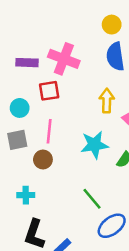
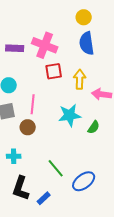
red square: (49, 91) -> (54, 71), moved
green line: (92, 199) -> (56, 168), moved

